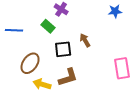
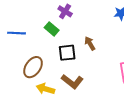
brown L-shape: (68, 77) -> (72, 82), turned 55

